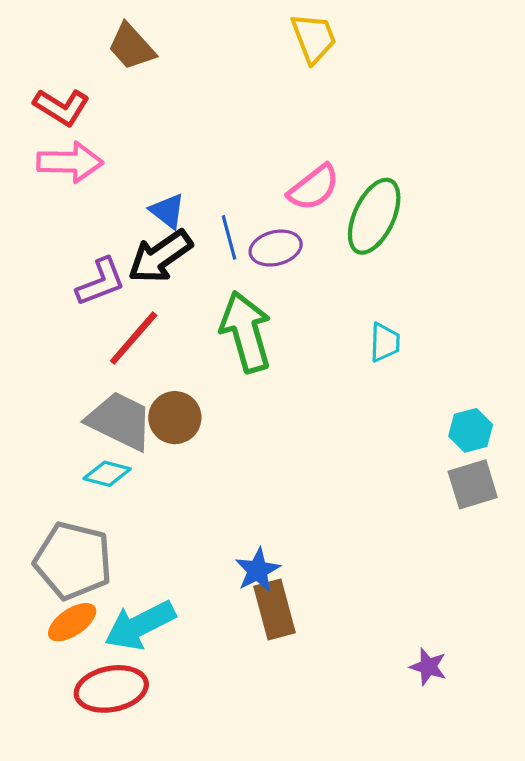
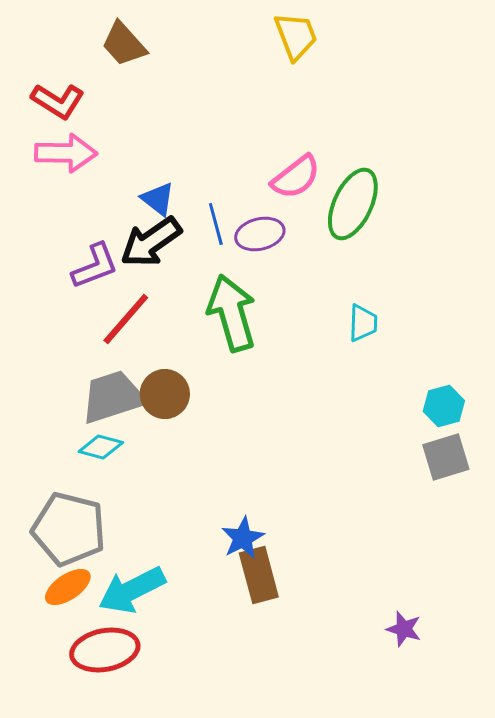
gray trapezoid: (120, 421) -> (113, 397), turned -44

